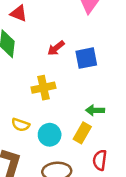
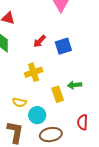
yellow rectangle: (82, 133) -> (58, 94), moved, turned -42
cyan circle: (50, 135) -> (37, 115), moved

